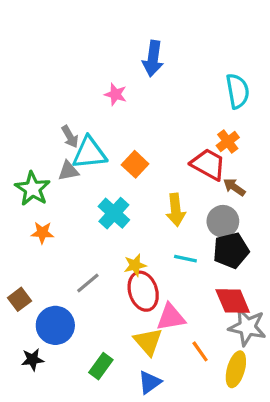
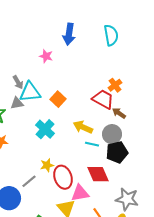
cyan semicircle: (238, 91) -> (111, 35), moved
yellow arrow: (176, 210) -> (83, 127), turned 120
cyan line: (185, 259) -> (92, 144), moved
yellow star: (135, 265) -> (47, 165), moved
gray line: (88, 283) -> (29, 181), moved
red diamond: (233, 301) -> (98, 174), moved

